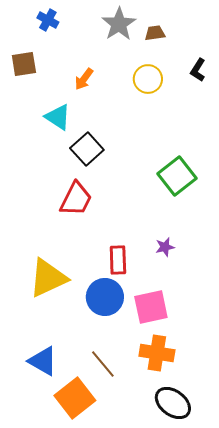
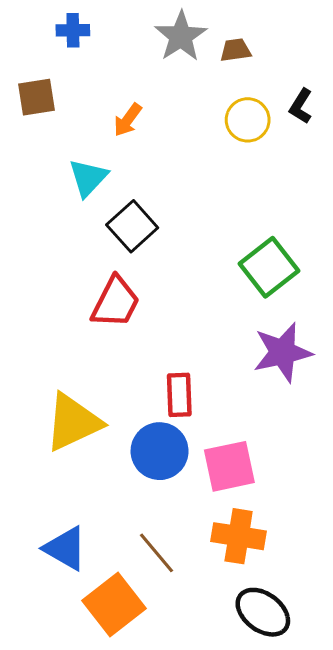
blue cross: (48, 20) -> (73, 30), turned -30
yellow circle: (148, 79) -> (248, 120), moved
cyan triangle: (58, 117) -> (88, 178), turned 40
purple star: (165, 247) -> (283, 352), moved, size x2.0

